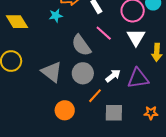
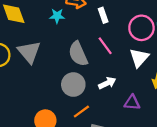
gray triangle: (52, 72) -> (29, 52), moved
white arrow: (113, 76) -> (107, 83), moved
purple triangle: (138, 78) -> (132, 103), size x0.7

